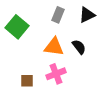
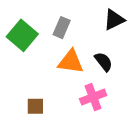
gray rectangle: (58, 15) -> (62, 28), moved
pink cross: (56, 74) -> (93, 97), moved

